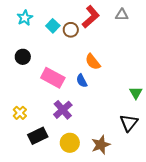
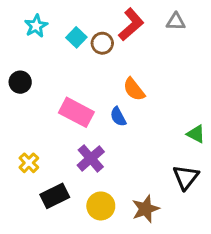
black circle: (23, 57) -> (20, 82), moved
green triangle: (136, 93) -> (196, 134), turned -32

